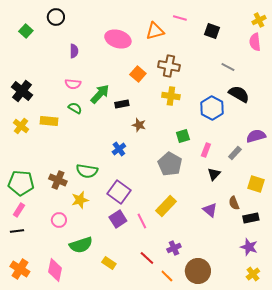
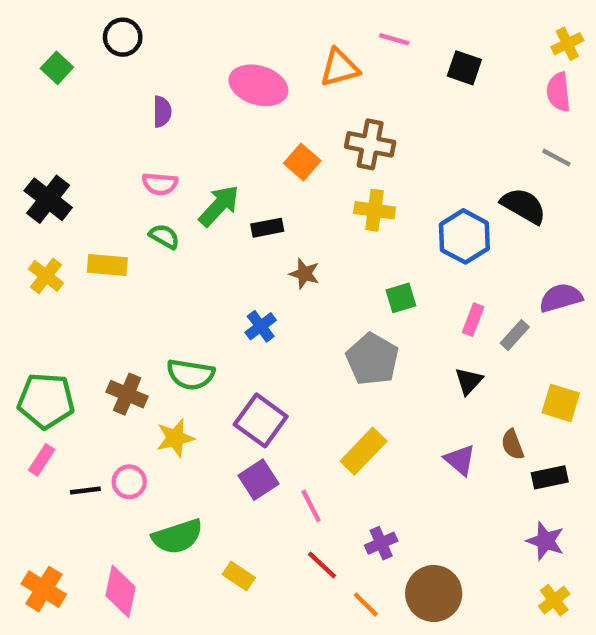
gray line: (228, 67) -> (556, 158), moved
pink rectangle: (206, 150) -> (473, 320), moved
pink line: (142, 221) -> (311, 506), moved
black line: (17, 231) -> (85, 491), moved

